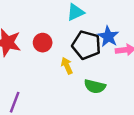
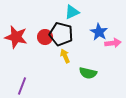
black pentagon: (86, 45) -> (61, 34), moved

